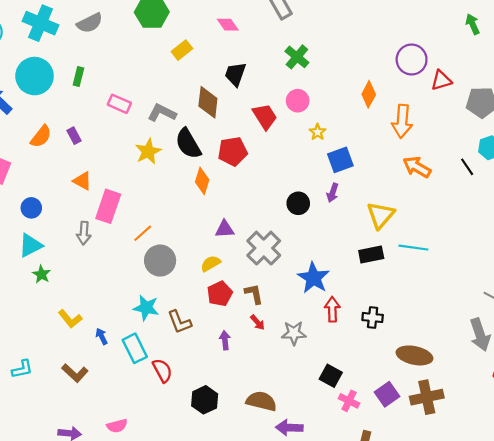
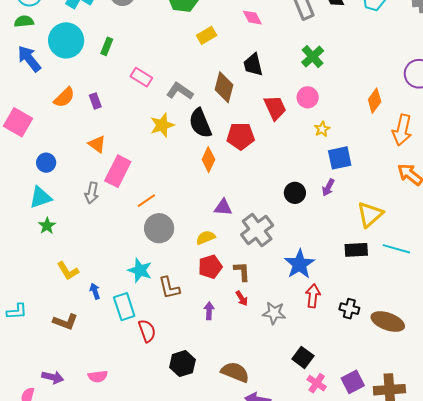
black trapezoid: (235, 74) -> (253, 65), turned -40
brown ellipse: (414, 355) -> (388, 322), moved
brown L-shape: (75, 373) -> (65, 322), turned -30

